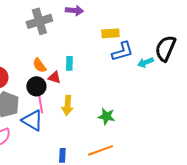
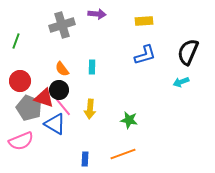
yellow rectangle: (110, 33) -> (144, 21), moved
cyan arrow: (145, 62) -> (181, 82), moved
red triangle: (54, 77) -> (44, 98), moved, size x1.5
pink line: (40, 103) -> (63, 107), turned -30

